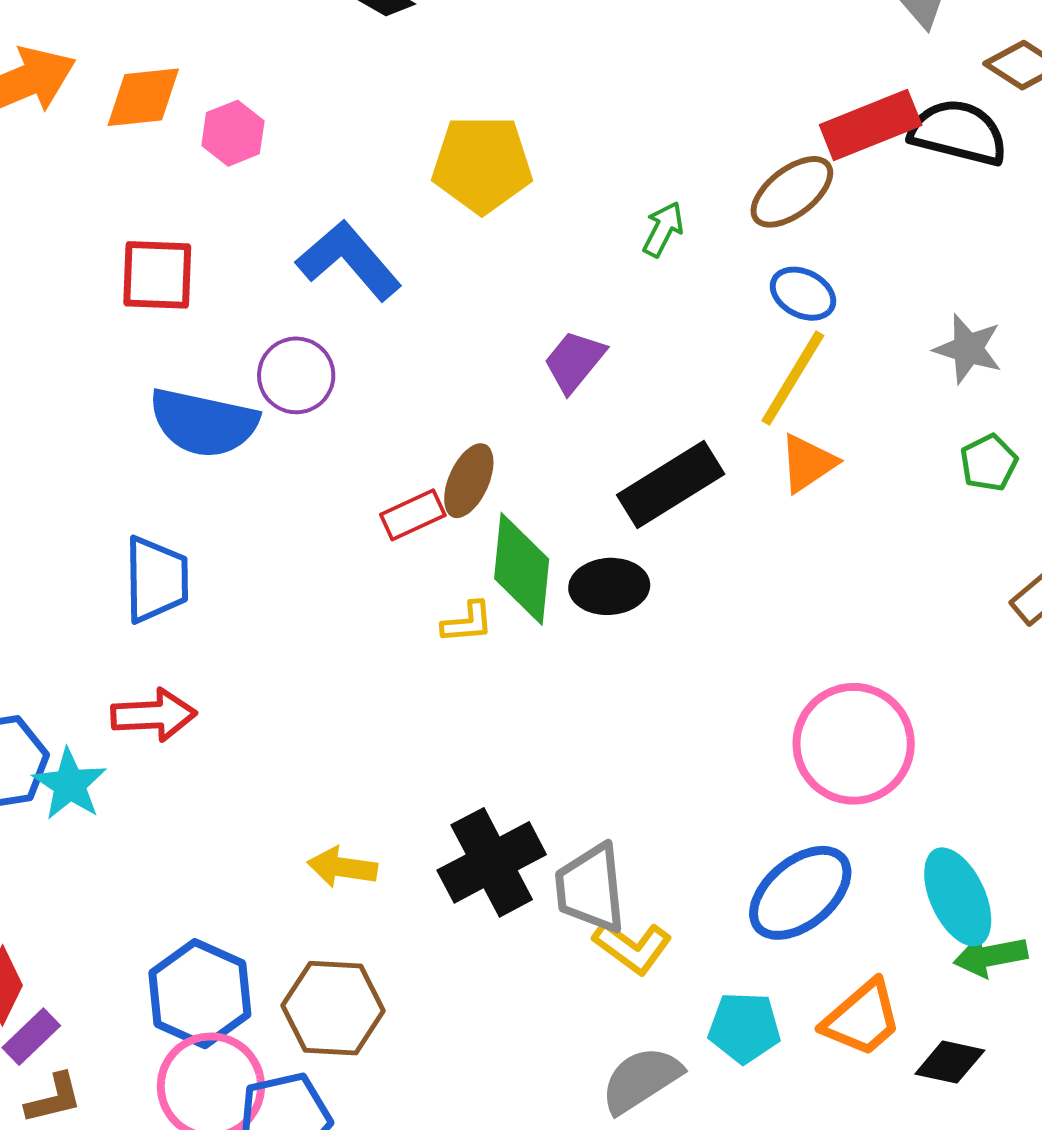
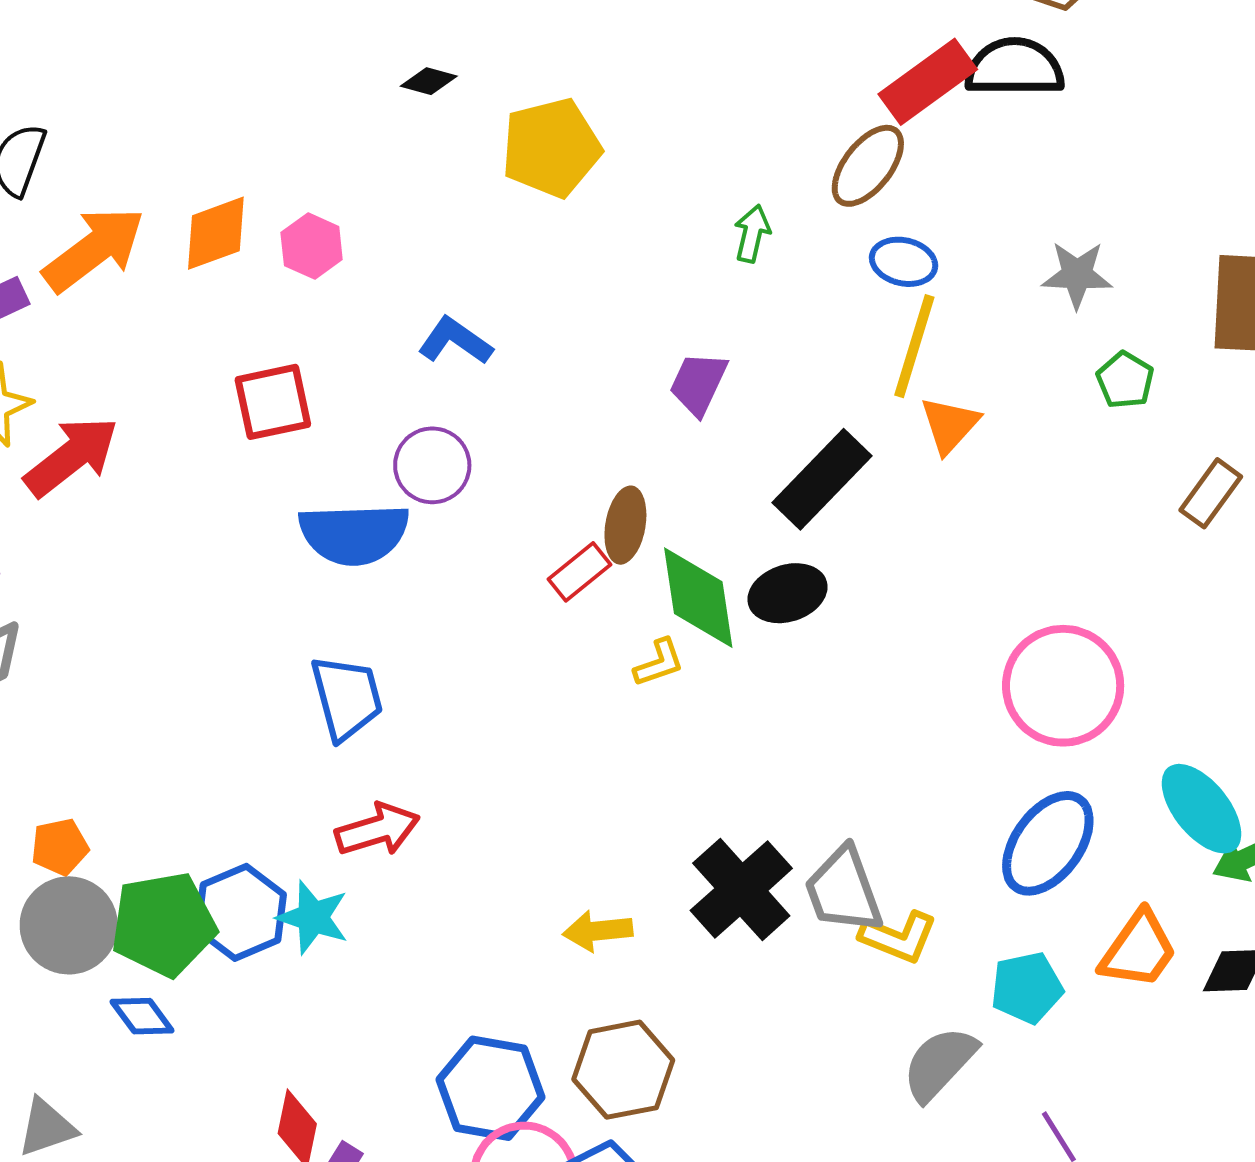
yellow pentagon: (482, 164) -> (551, 148), moved
blue L-shape: (349, 260) -> (455, 341), size x0.7

